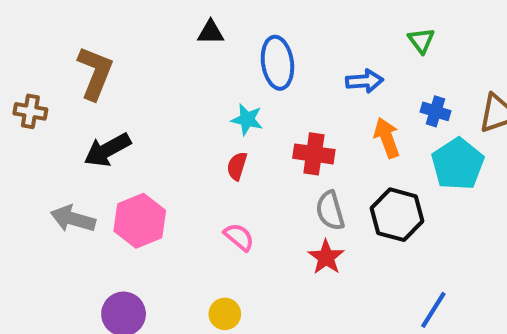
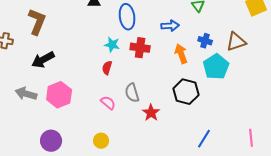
red cross: (314, 154) -> (140, 48), moved
gray semicircle: (330, 211) -> (132, 93), moved

